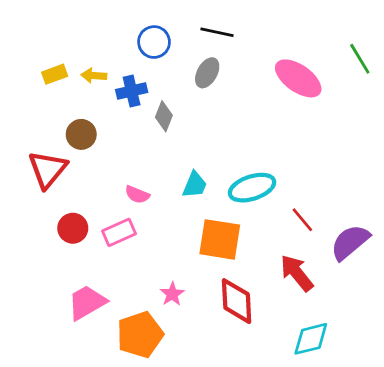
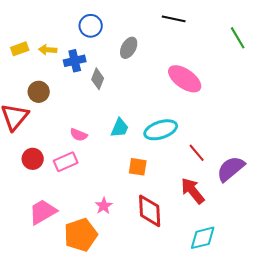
black line: (217, 32) -> (174, 19), moved
pink ellipse: (298, 78) -> (185, 79), moved
orange square: (220, 239) -> (138, 167), size x0.6

